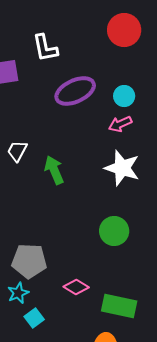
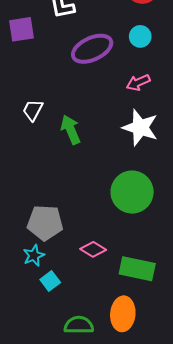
cyan circle: (124, 96) -> (140, 36), moved
green circle: (114, 231) -> (132, 192), size x1.4

